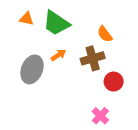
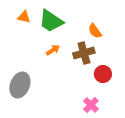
gray ellipse: (32, 69) -> (20, 85), moved

